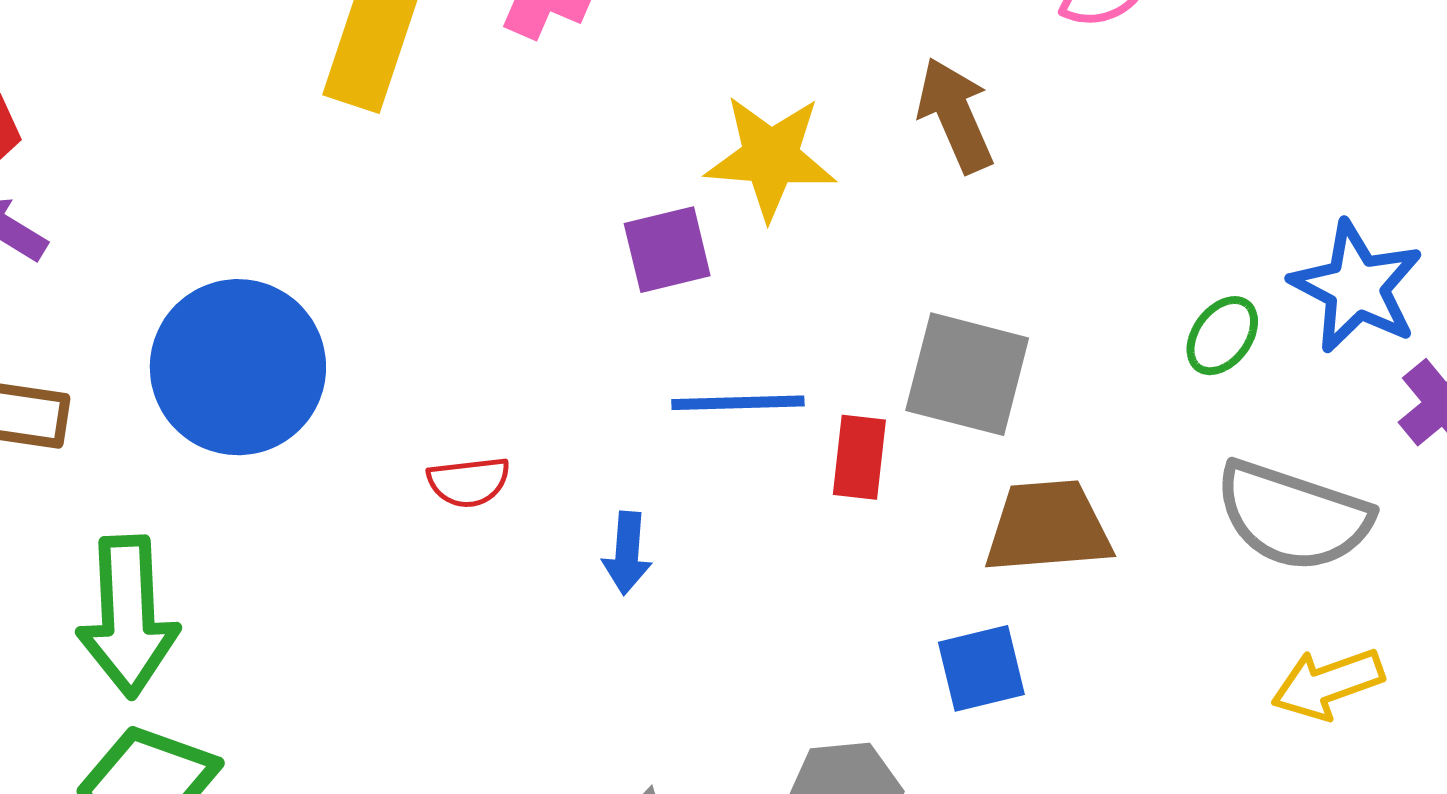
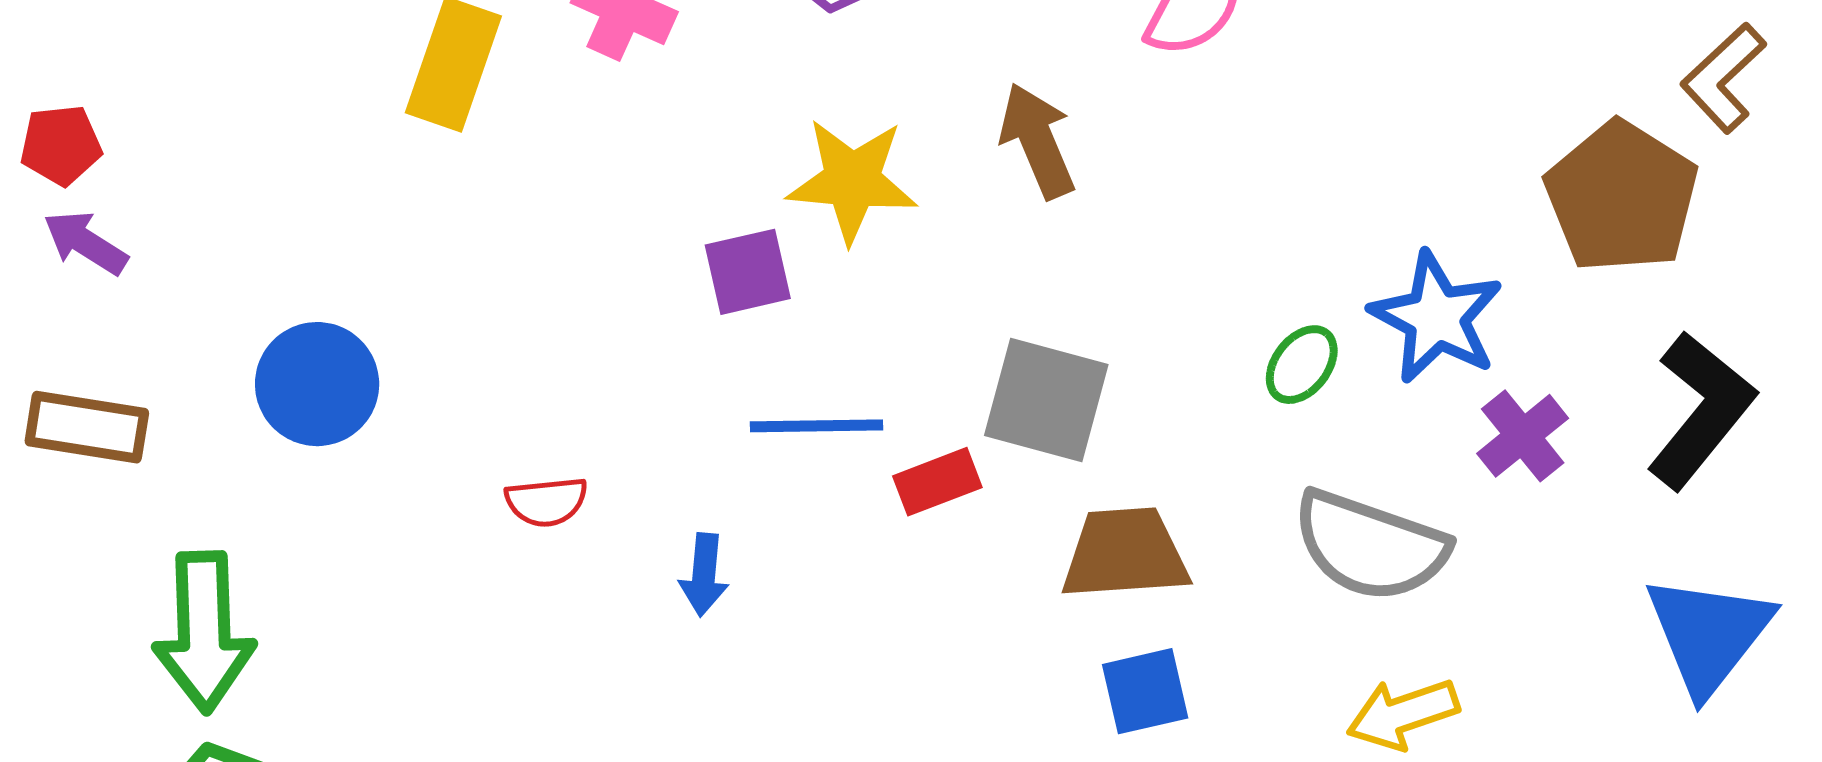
blue circle: (238, 367) -> (317, 384), size x0.7
red rectangle: (859, 457) -> (937, 482), turned 62
blue square: (981, 668) -> (1145, 691), moved

